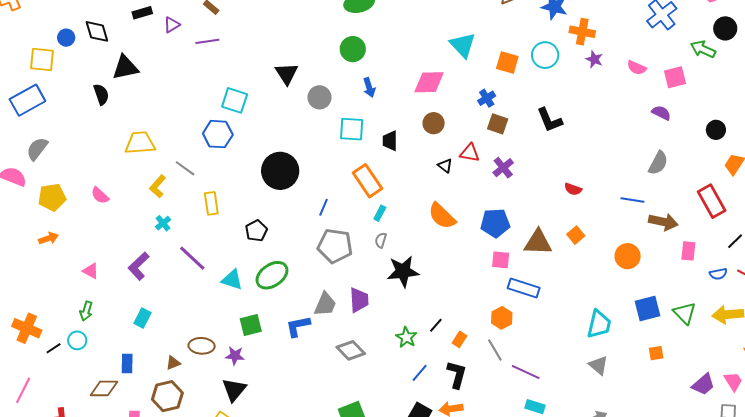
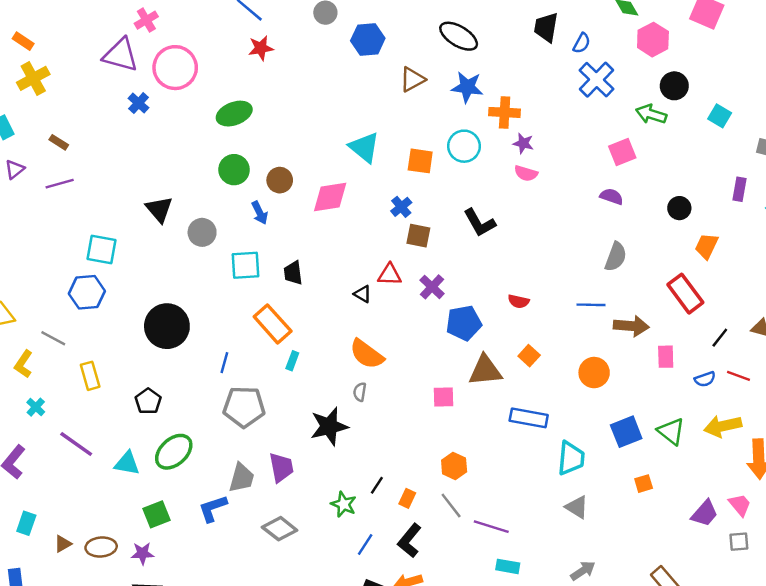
pink semicircle: (637, 68) -> (526, 173), moved
brown circle: (434, 123) -> (280, 180), moved
blue pentagon: (495, 223) -> (464, 323), moved
gray semicircle: (381, 240) -> (360, 392), moved
blue rectangle: (524, 288) -> (529, 418), moved
brown triangle: (173, 363) -> (63, 544), moved
black L-shape: (457, 375) -> (410, 541), turned -148

